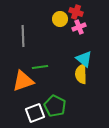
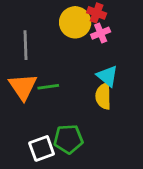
yellow circle: (60, 19) -> (75, 22), size x1.5
orange triangle: (23, 81) -> (23, 87), moved, turned -45
green pentagon: (55, 106) -> (68, 139), turned -30

